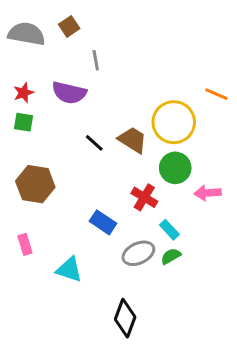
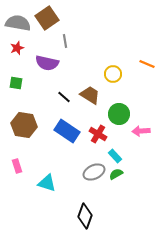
brown square: (69, 26) -> (47, 18), size x1.6
red star: (24, 93) -> (17, 48), moved
yellow circle: (174, 122) -> (113, 74), moved, size x0.6
blue rectangle: (103, 222) -> (67, 131), moved, size x1.4

